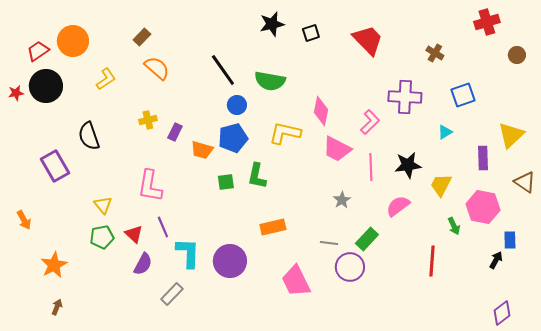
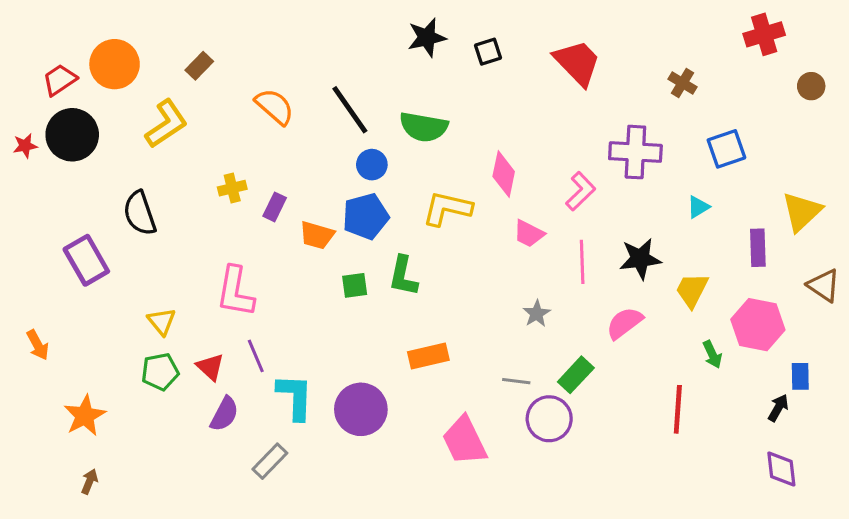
brown rectangle: (142, 37) -> (199, 66), moved
orange semicircle: (157, 68) -> (275, 107), moved
yellow L-shape: (106, 79) -> (166, 124), size x1.4
pink trapezoid: (337, 149) -> (529, 234), size x0.7
purple diamond: (502, 313) -> (781, 469), moved, turned -60

